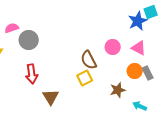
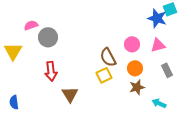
blue star: (138, 21) -> (157, 18), turned -30
pink triangle: (139, 48) -> (158, 45), turned -42
orange circle: (135, 71) -> (135, 68), moved

